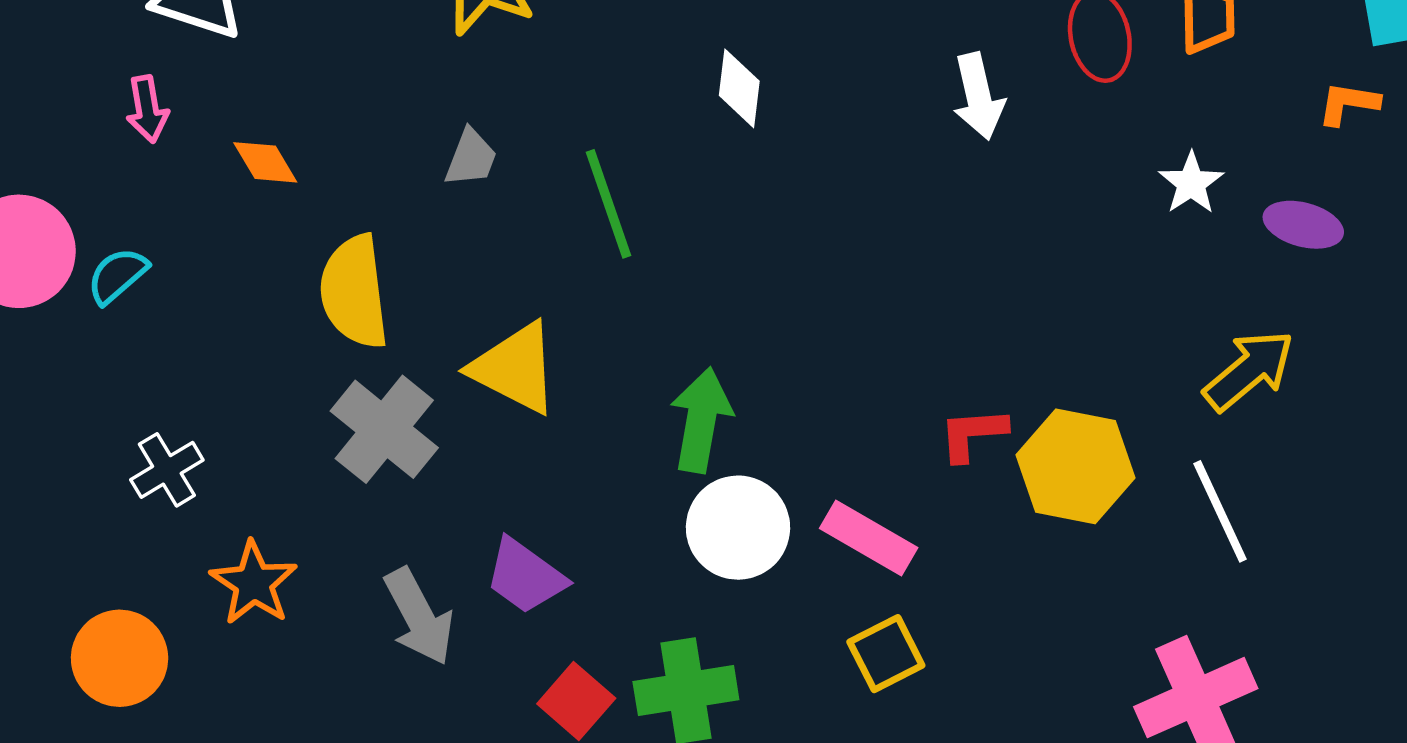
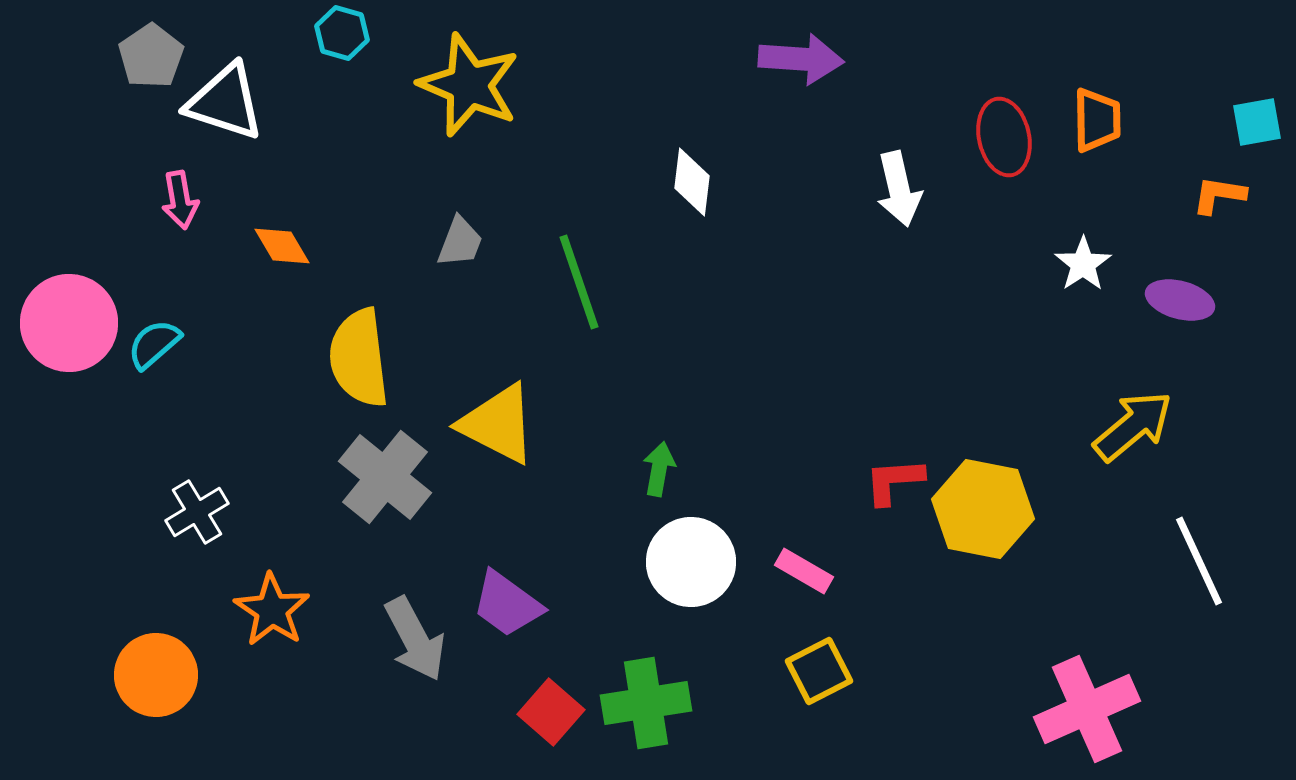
green arrow: (701, 420) -> (659, 469), size x0.6
white line: (1220, 511) -> (1199, 561), moved
pink rectangle: (869, 538) -> (804, 571), size x0.7

